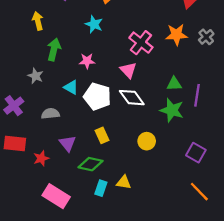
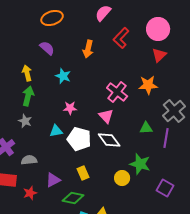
cyan star: (94, 24) -> (63, 76), moved
gray cross: (206, 37) -> (174, 111), moved, size x1.6
green arrow: (54, 49) -> (28, 96), moved
cyan triangle: (71, 87) -> (56, 131), turned -40
green star: (172, 110) -> (140, 164), moved
gray semicircle: (50, 114) -> (29, 160), moved
purple triangle: (68, 143) -> (53, 180), turned 42

